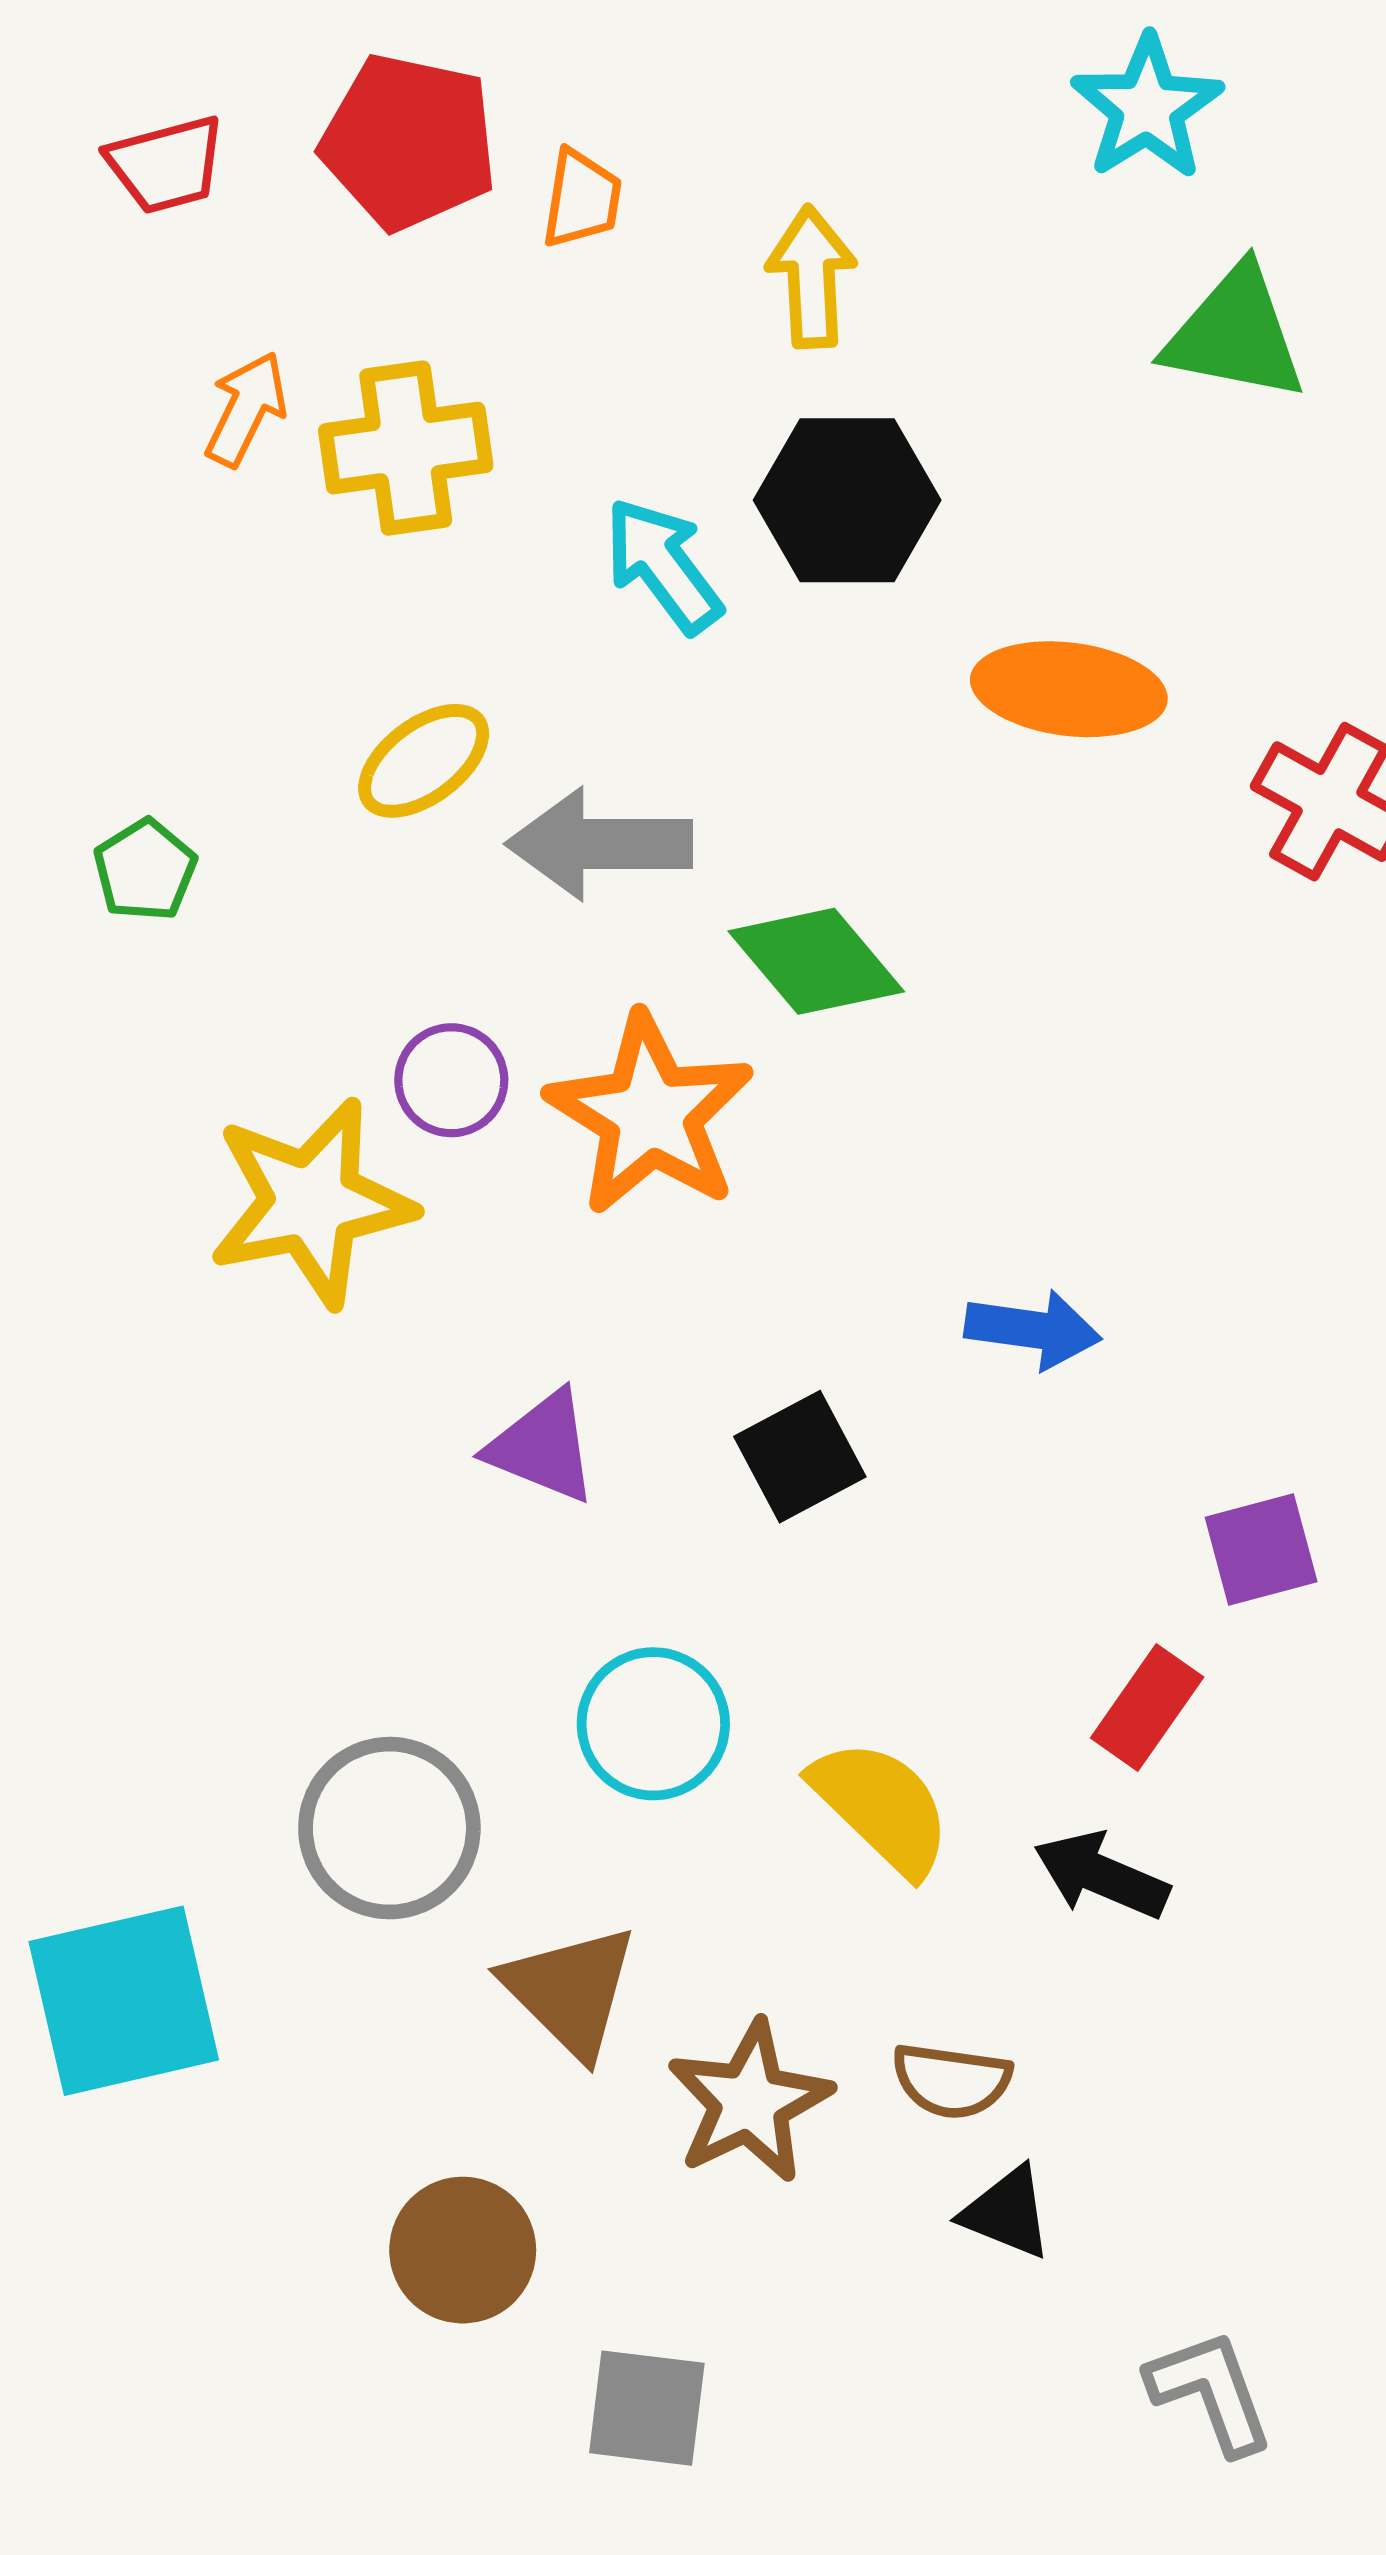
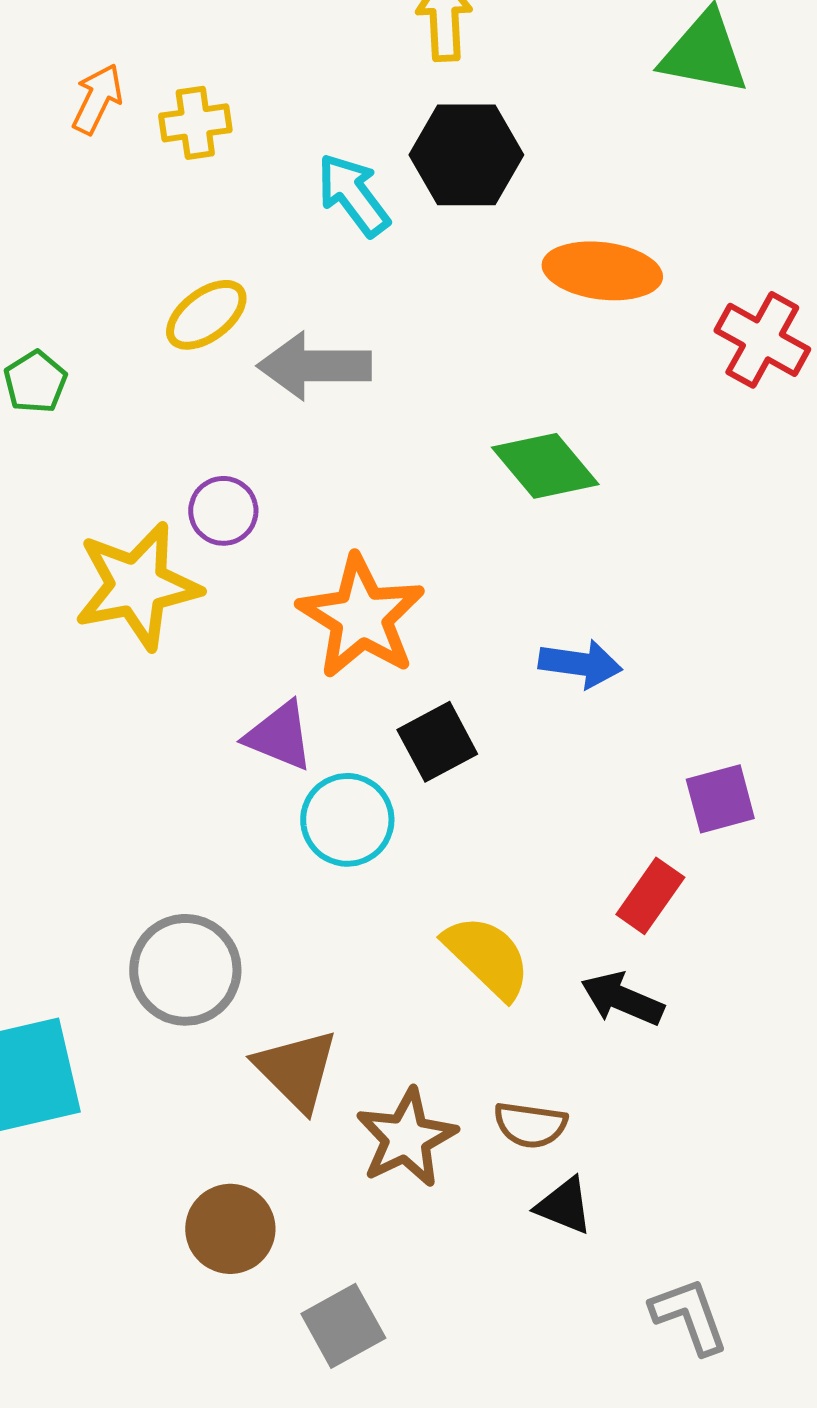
yellow cross: (406, 448) -> (195, 123), size x0.7
green diamond: (816, 961) -> (545, 466), moved
orange star: (650, 1114) -> (361, 617), moved
cyan circle: (653, 1724) -> (347, 820), moved
gray square: (647, 2408) -> (343, 1326), turned -36

